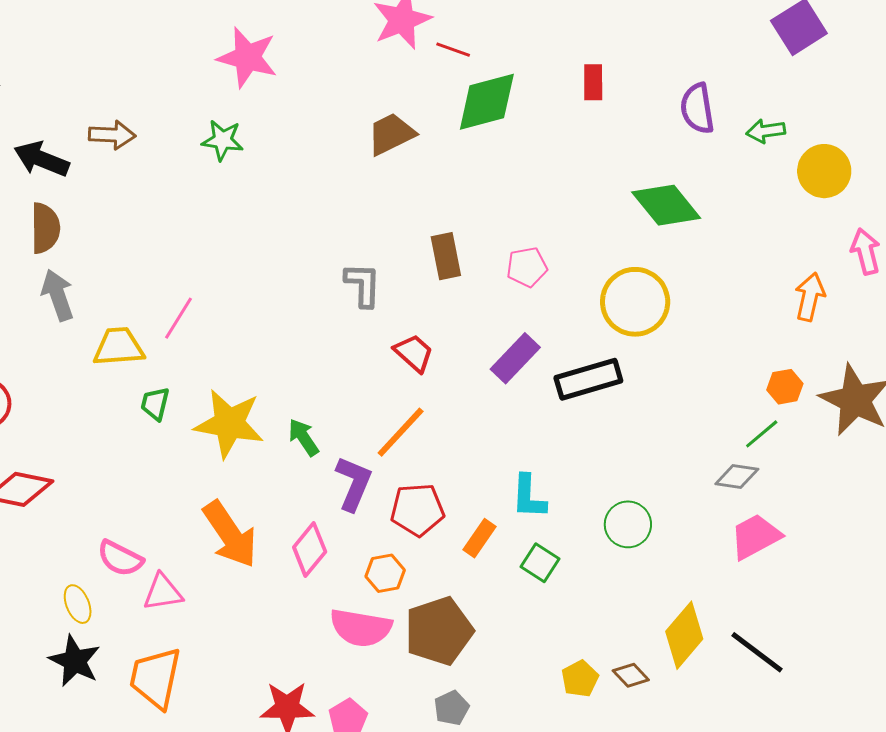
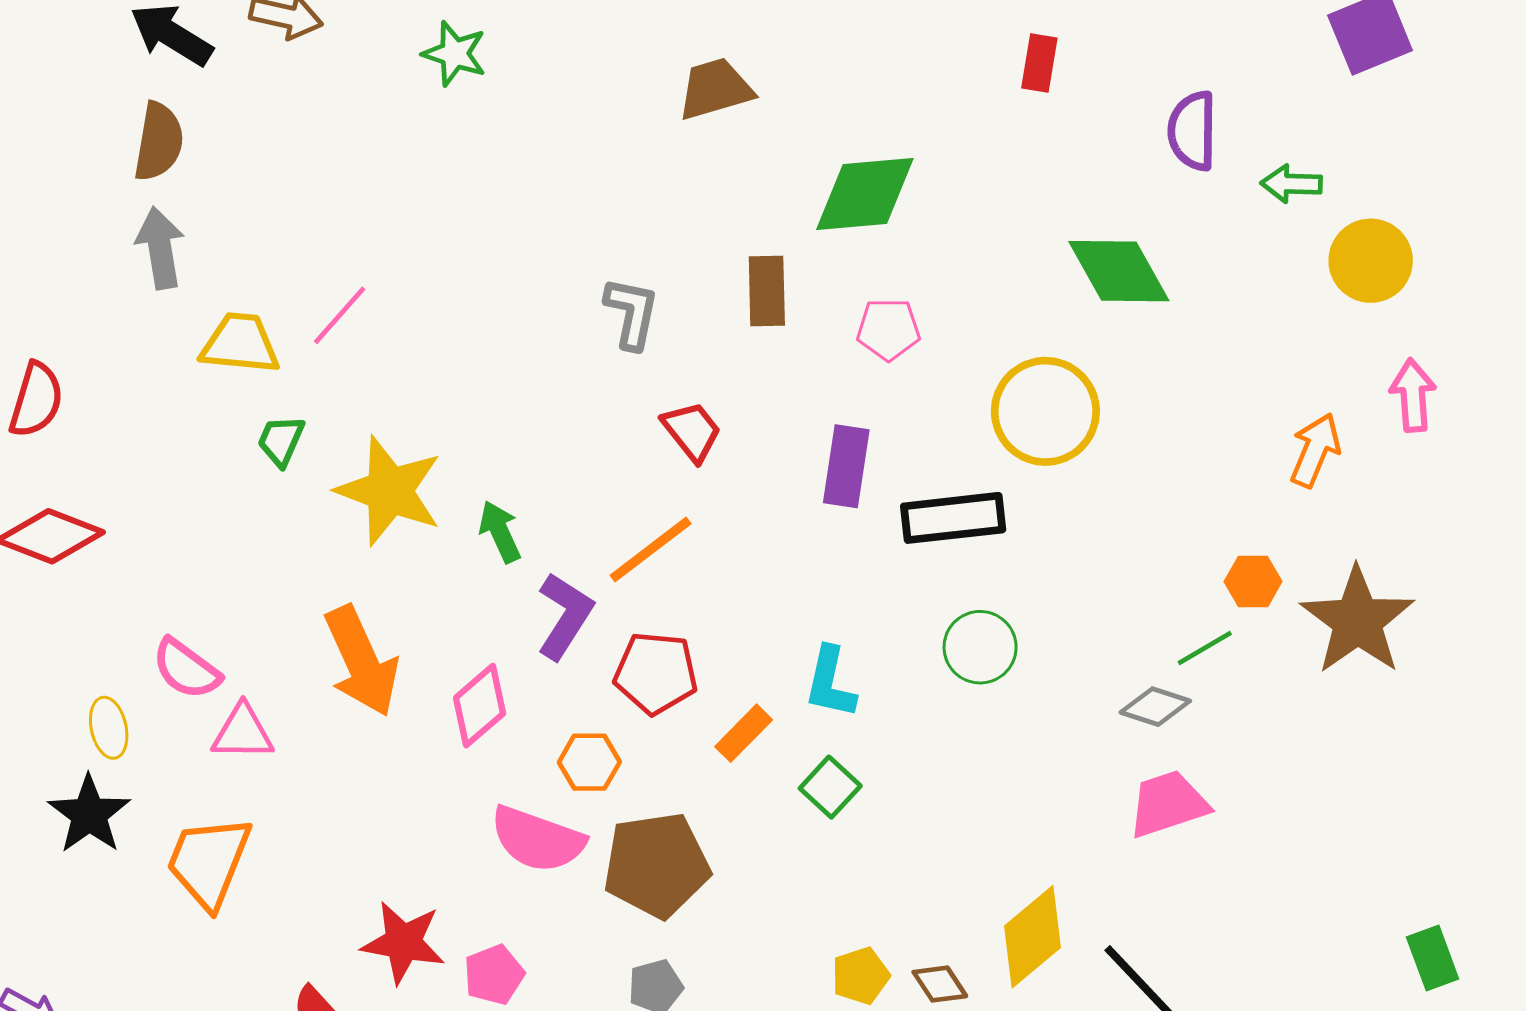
green diamond: (487, 102) -> (865, 194), moved
purple rectangle: (515, 358) -> (846, 466), turned -45
green circle: (628, 524) -> (980, 647), moved

